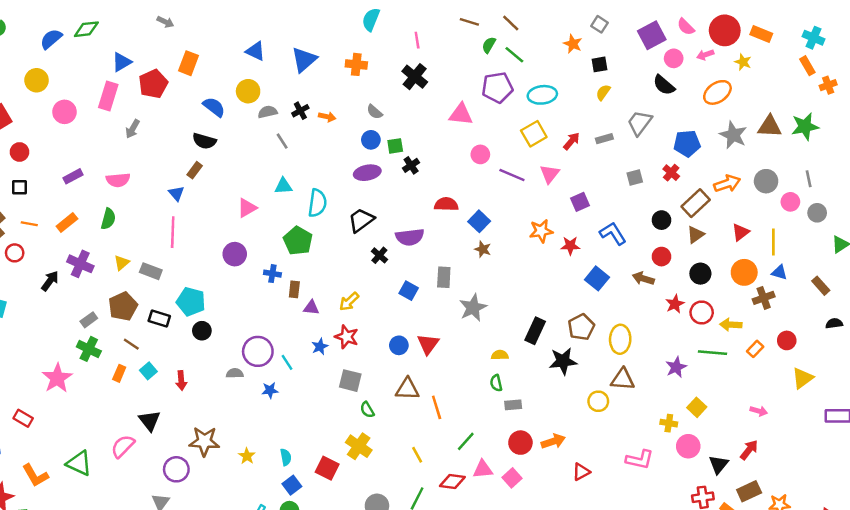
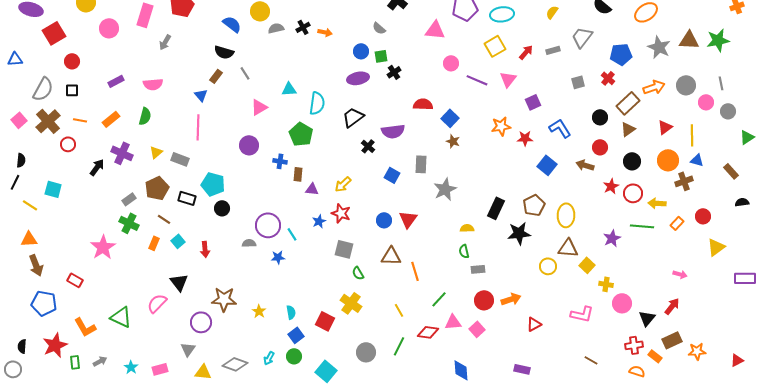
gray semicircle: (375, 112) -> (379, 28), moved
gray line: (282, 141) -> (245, 73), moved
yellow square: (697, 407) -> (587, 265), moved

